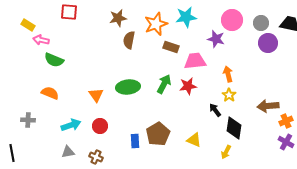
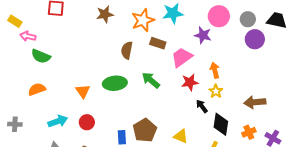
brown semicircle: (129, 40) -> (127, 50), moved
pink trapezoid: (195, 61) -> (182, 57), turned -30
green arrow: (164, 84) -> (151, 80), turned -78
red star: (188, 86) -> (190, 82), moved
orange semicircle: (50, 93) -> (37, 89), turned -42
gray cross: (28, 120) -> (15, 124), moved
orange cross: (286, 121) -> (249, 132), moved

